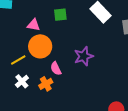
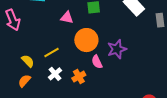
orange circle: (40, 46) -> (86, 40), moved
pink semicircle: (56, 68) -> (97, 62), moved

